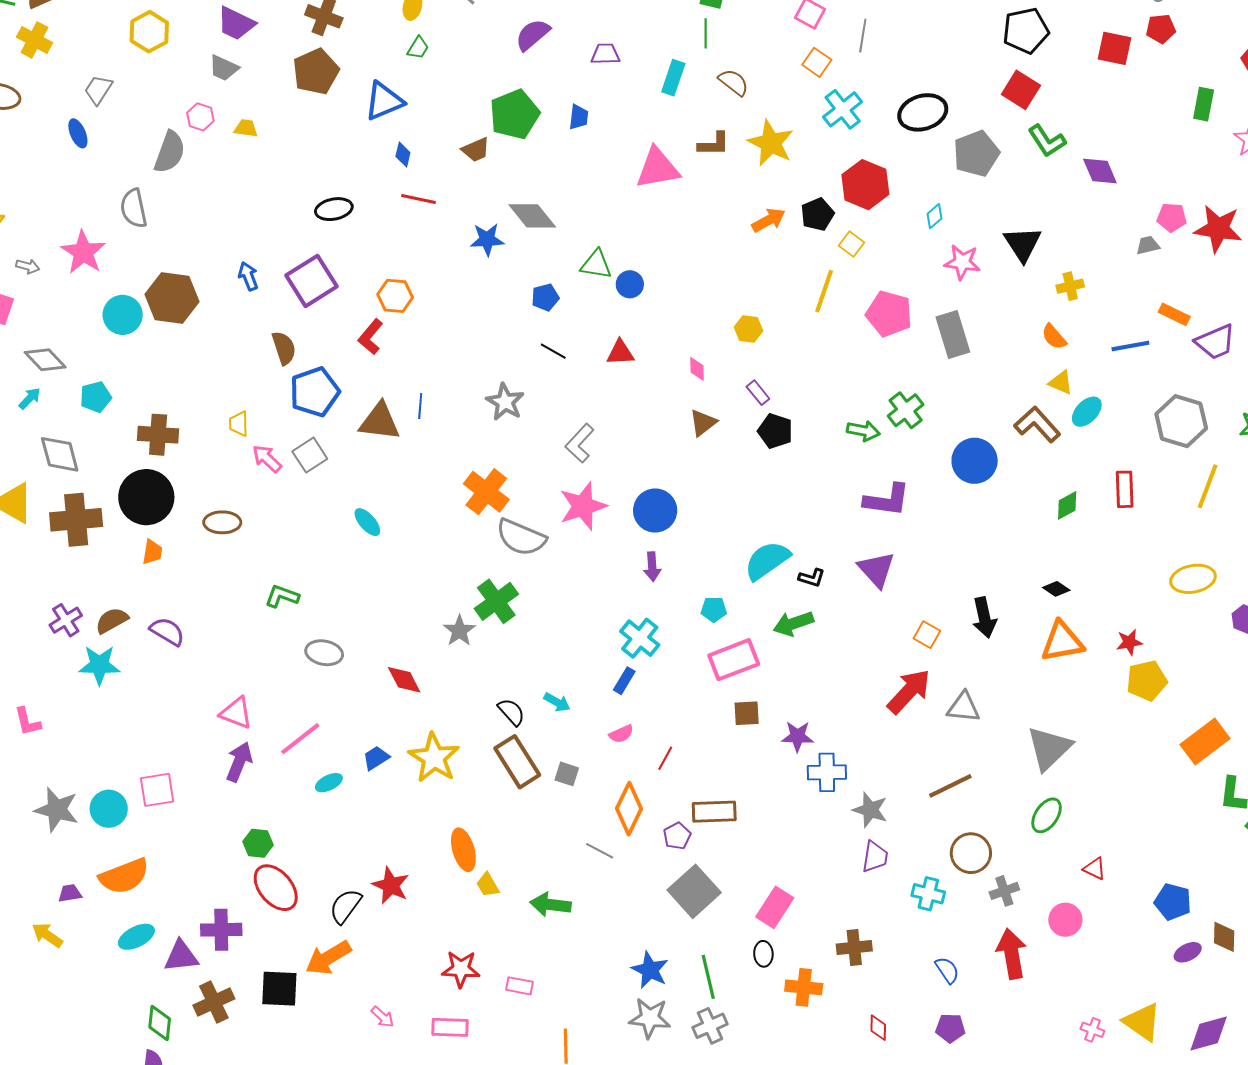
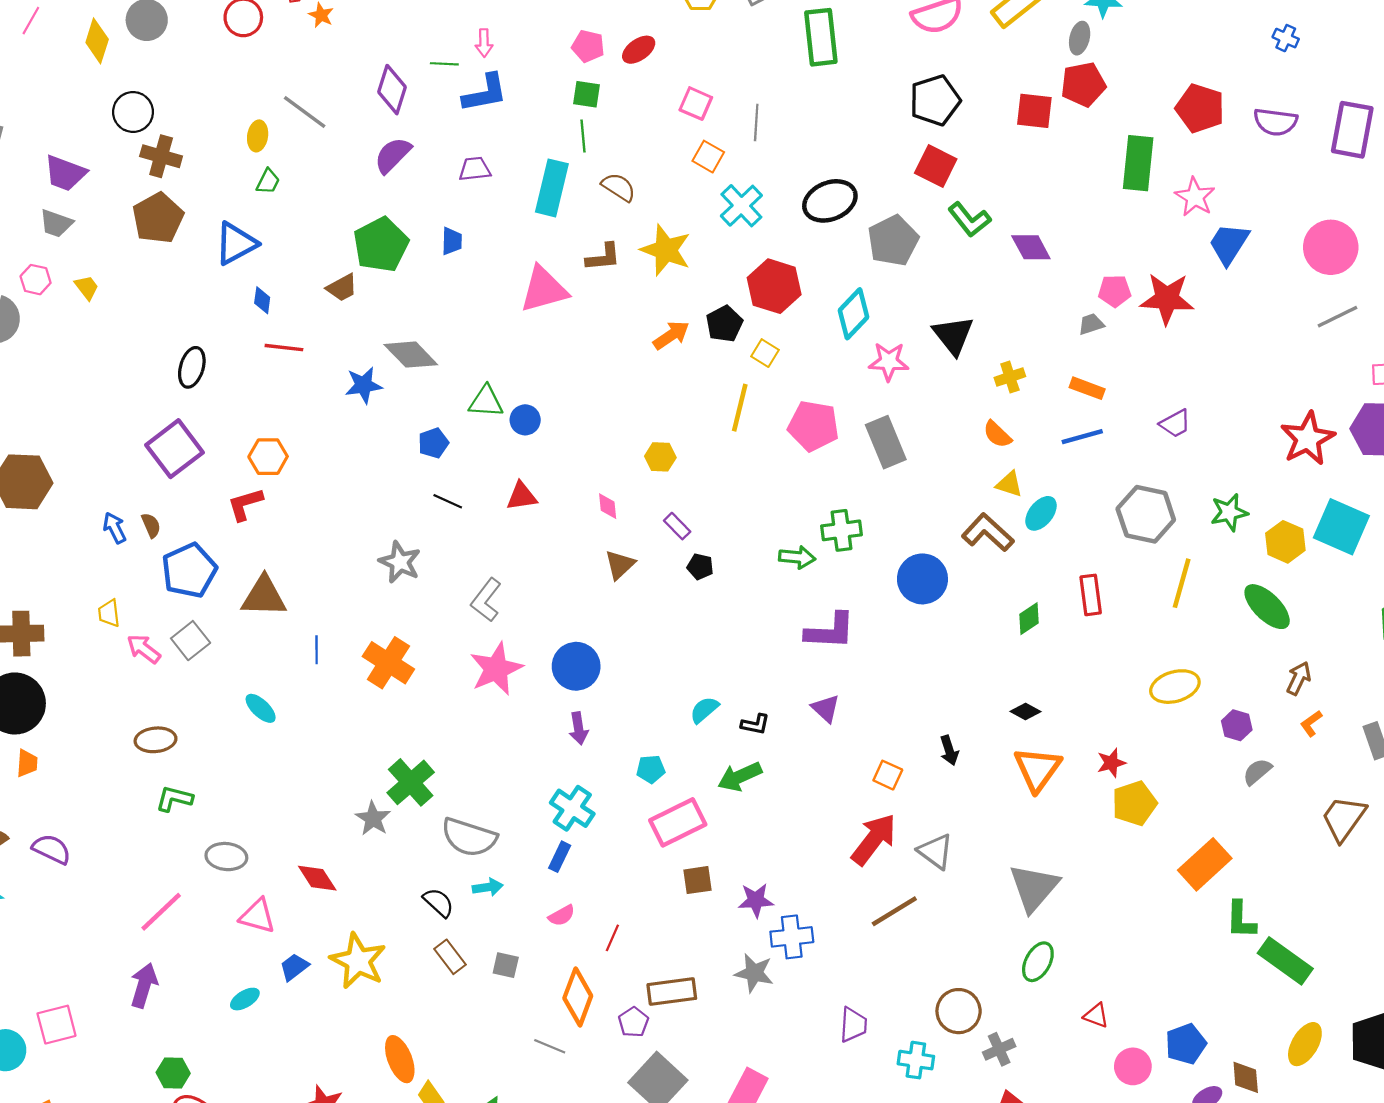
red pentagon: (1161, 29) -> (1083, 84), size x1.4
cyan rectangle: (673, 78) -> (552, 188), size x1.4
green rectangle: (1204, 104) -> (1138, 163), size x1.5
yellow trapezoid: (246, 128) -> (87, 287), turned 50
black ellipse: (334, 209) -> (192, 367), turned -57
cyan diamond: (935, 216) -> (853, 314), size x1.8
blue arrow: (248, 276) -> (115, 528), moved
orange rectangle: (1174, 314) -> (1087, 388), moved
red L-shape: (371, 337) -> (245, 504), turned 39
purple trapezoid: (1215, 342) -> (1175, 423), size x0.7
brown semicircle: (284, 348) -> (151, 525), size x0.7
blue line: (420, 406) -> (317, 650), moved
green cross: (906, 410) -> (841, 530), turned 36
black pentagon: (775, 431) -> (700, 567), size x0.7
brown ellipse: (222, 522) -> (155, 740), moved
gray semicircle: (521, 537) -> (469, 837), moved
cyan semicircle: (767, 560) -> (704, 710), size x0.6
purple triangle: (876, 569) -> (826, 709), size x0.7
black arrow: (984, 618) -> (949, 750), size x0.7
orange triangle: (1062, 642) -> (1037, 769), turned -39
cyan arrow: (557, 702) -> (488, 887), turned -32
gray triangle: (964, 707) -> (936, 851), turned 36
pink triangle: (236, 713) -> (257, 916), moved
pink line: (300, 739) -> (161, 912), moved
brown rectangle: (517, 762) -> (450, 957), size x0.6
brown line: (950, 786) -> (894, 911), moved
gray star: (870, 810) -> (754, 973), moved
blue pentagon: (1173, 902) -> (1186, 1044), turned -30
pink circle: (1065, 920) -> (1133, 1066), moved

